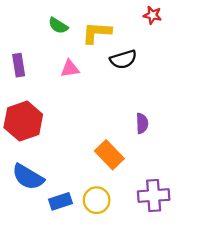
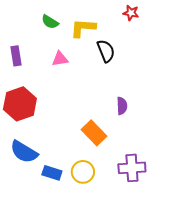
black semicircle: (123, 59) -> (106, 51), turned -95
blue rectangle: (61, 201) -> (52, 173), turned 36

